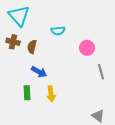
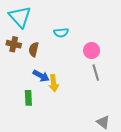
gray line: (101, 72) -> (96, 73), moved
yellow arrow: (51, 94) -> (54, 83), moved

